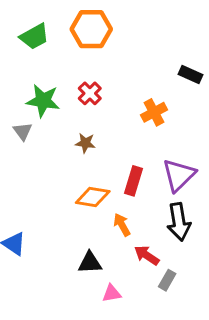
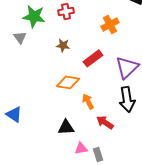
red cross: (90, 93) -> (66, 11), turned 35
red rectangle: (134, 181) -> (93, 58), moved, turned 36
gray rectangle: (167, 280) -> (98, 154), moved, turned -48

